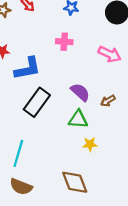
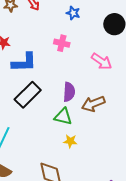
purple semicircle: (80, 92) -> (69, 92), turned 42
brown arrow: (108, 101) -> (93, 104), size x1.6

